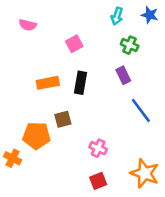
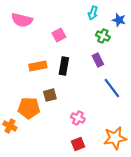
blue star: (150, 15) -> (119, 20), moved
pink semicircle: (28, 25) -> (22, 20), size x1.5
orange star: (145, 173) -> (115, 138), turned -30

